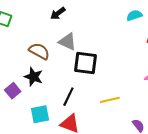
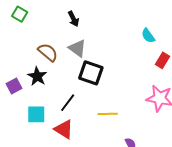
black arrow: (58, 13) -> (73, 19), turned -91
cyan semicircle: (134, 15) -> (148, 36), turned -119

